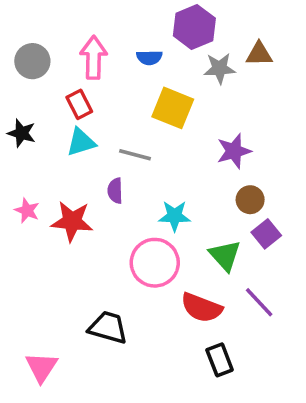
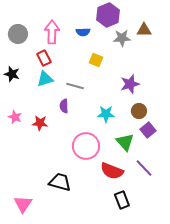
yellow square: (173, 108) -> (96, 60), size x0.6
cyan star: (175, 216) -> (106, 114), moved
red star: (72, 221) -> (40, 123), size x0.7

